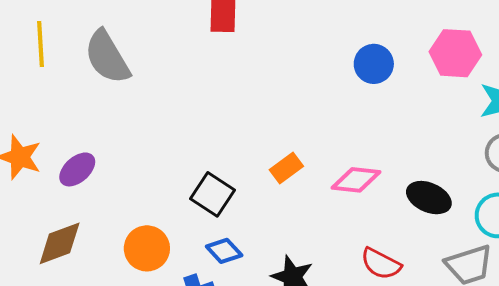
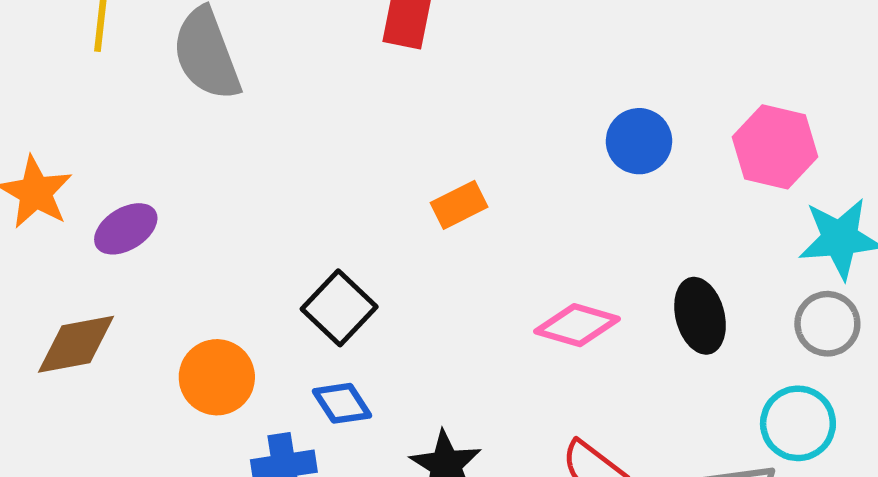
orange rectangle: (286, 168) -> (459, 205), moved
black ellipse: (429, 198) -> (700, 316), moved, turned 42

